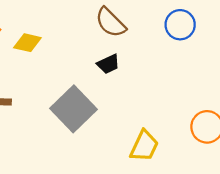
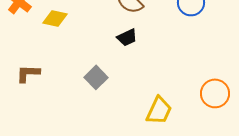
gray square: (73, 109) -> (96, 77), size x0.6

